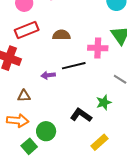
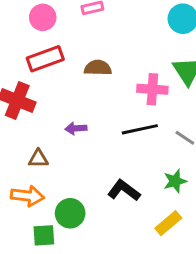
black line: (74, 66) -> (140, 129), moved
green star: (104, 102) -> (175, 181), moved
yellow rectangle: (100, 142) -> (168, 223), moved
green square: (29, 146) -> (44, 235), turned 35

